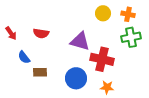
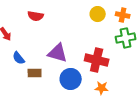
red semicircle: (41, 33) -> (36, 16), moved
purple triangle: (80, 41) -> (58, 53), moved

